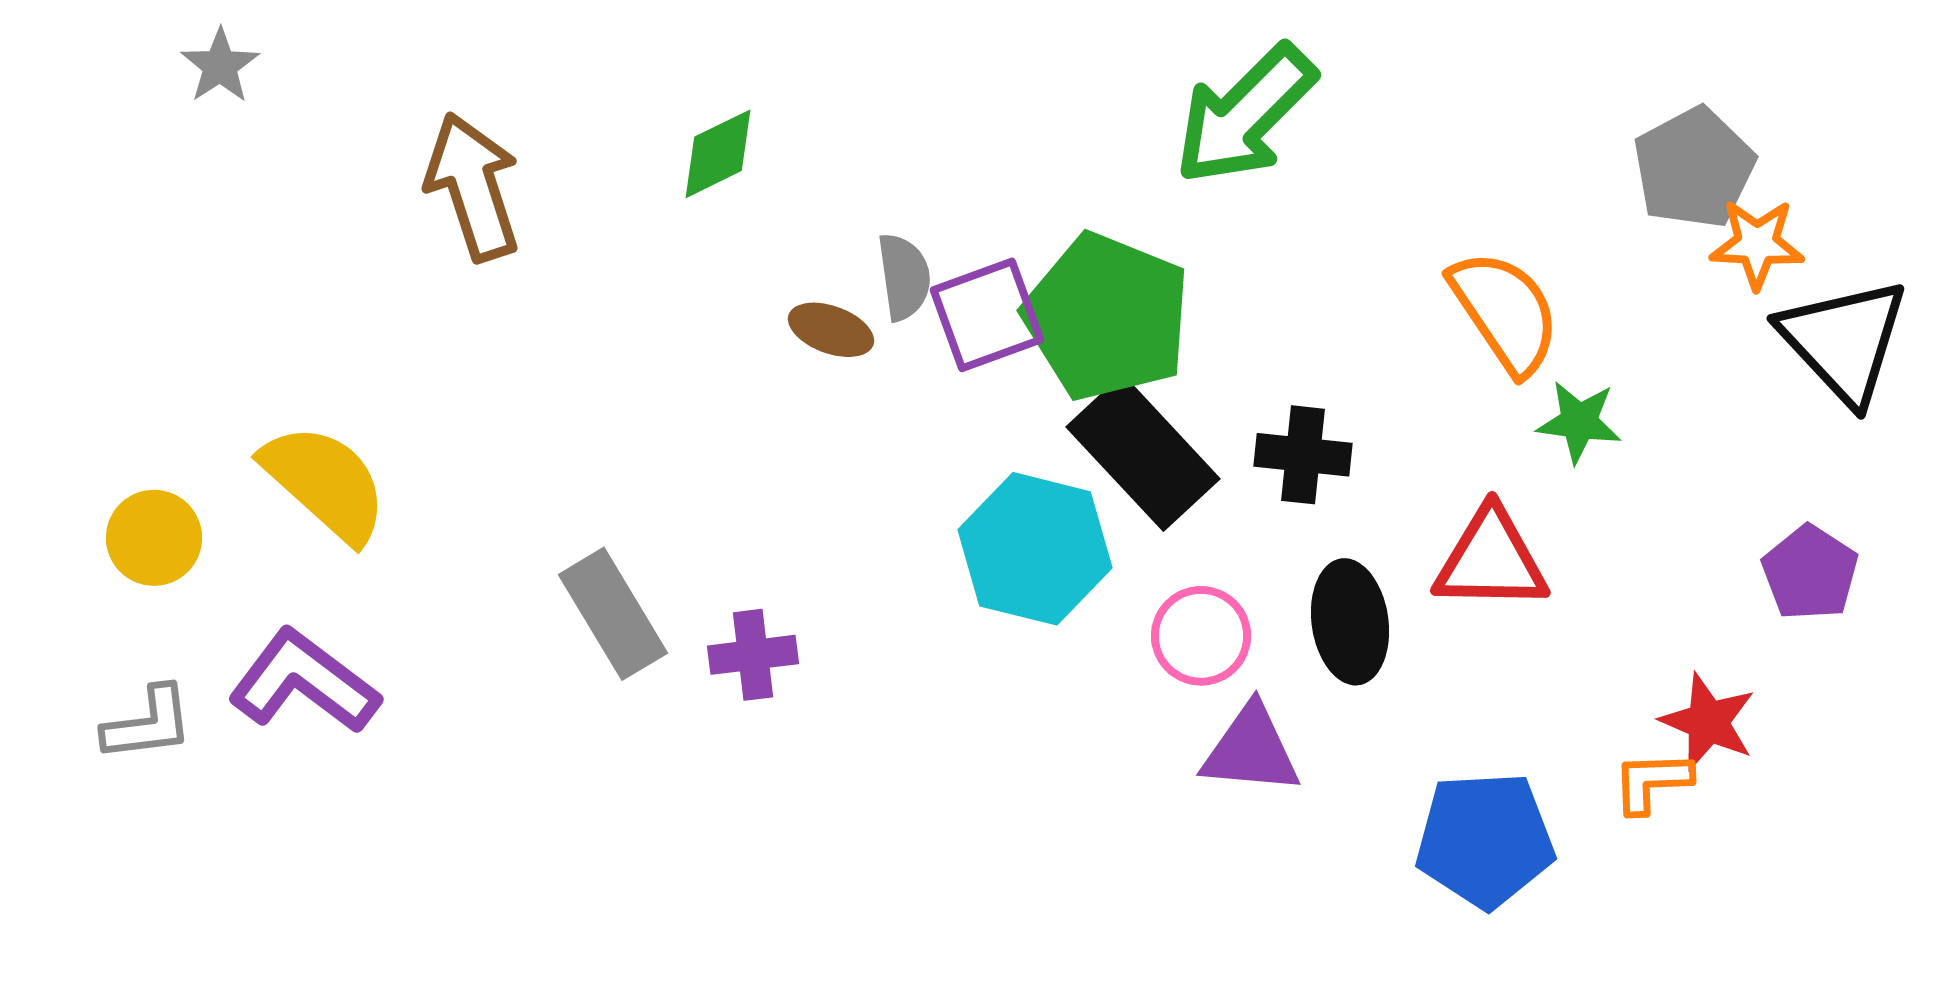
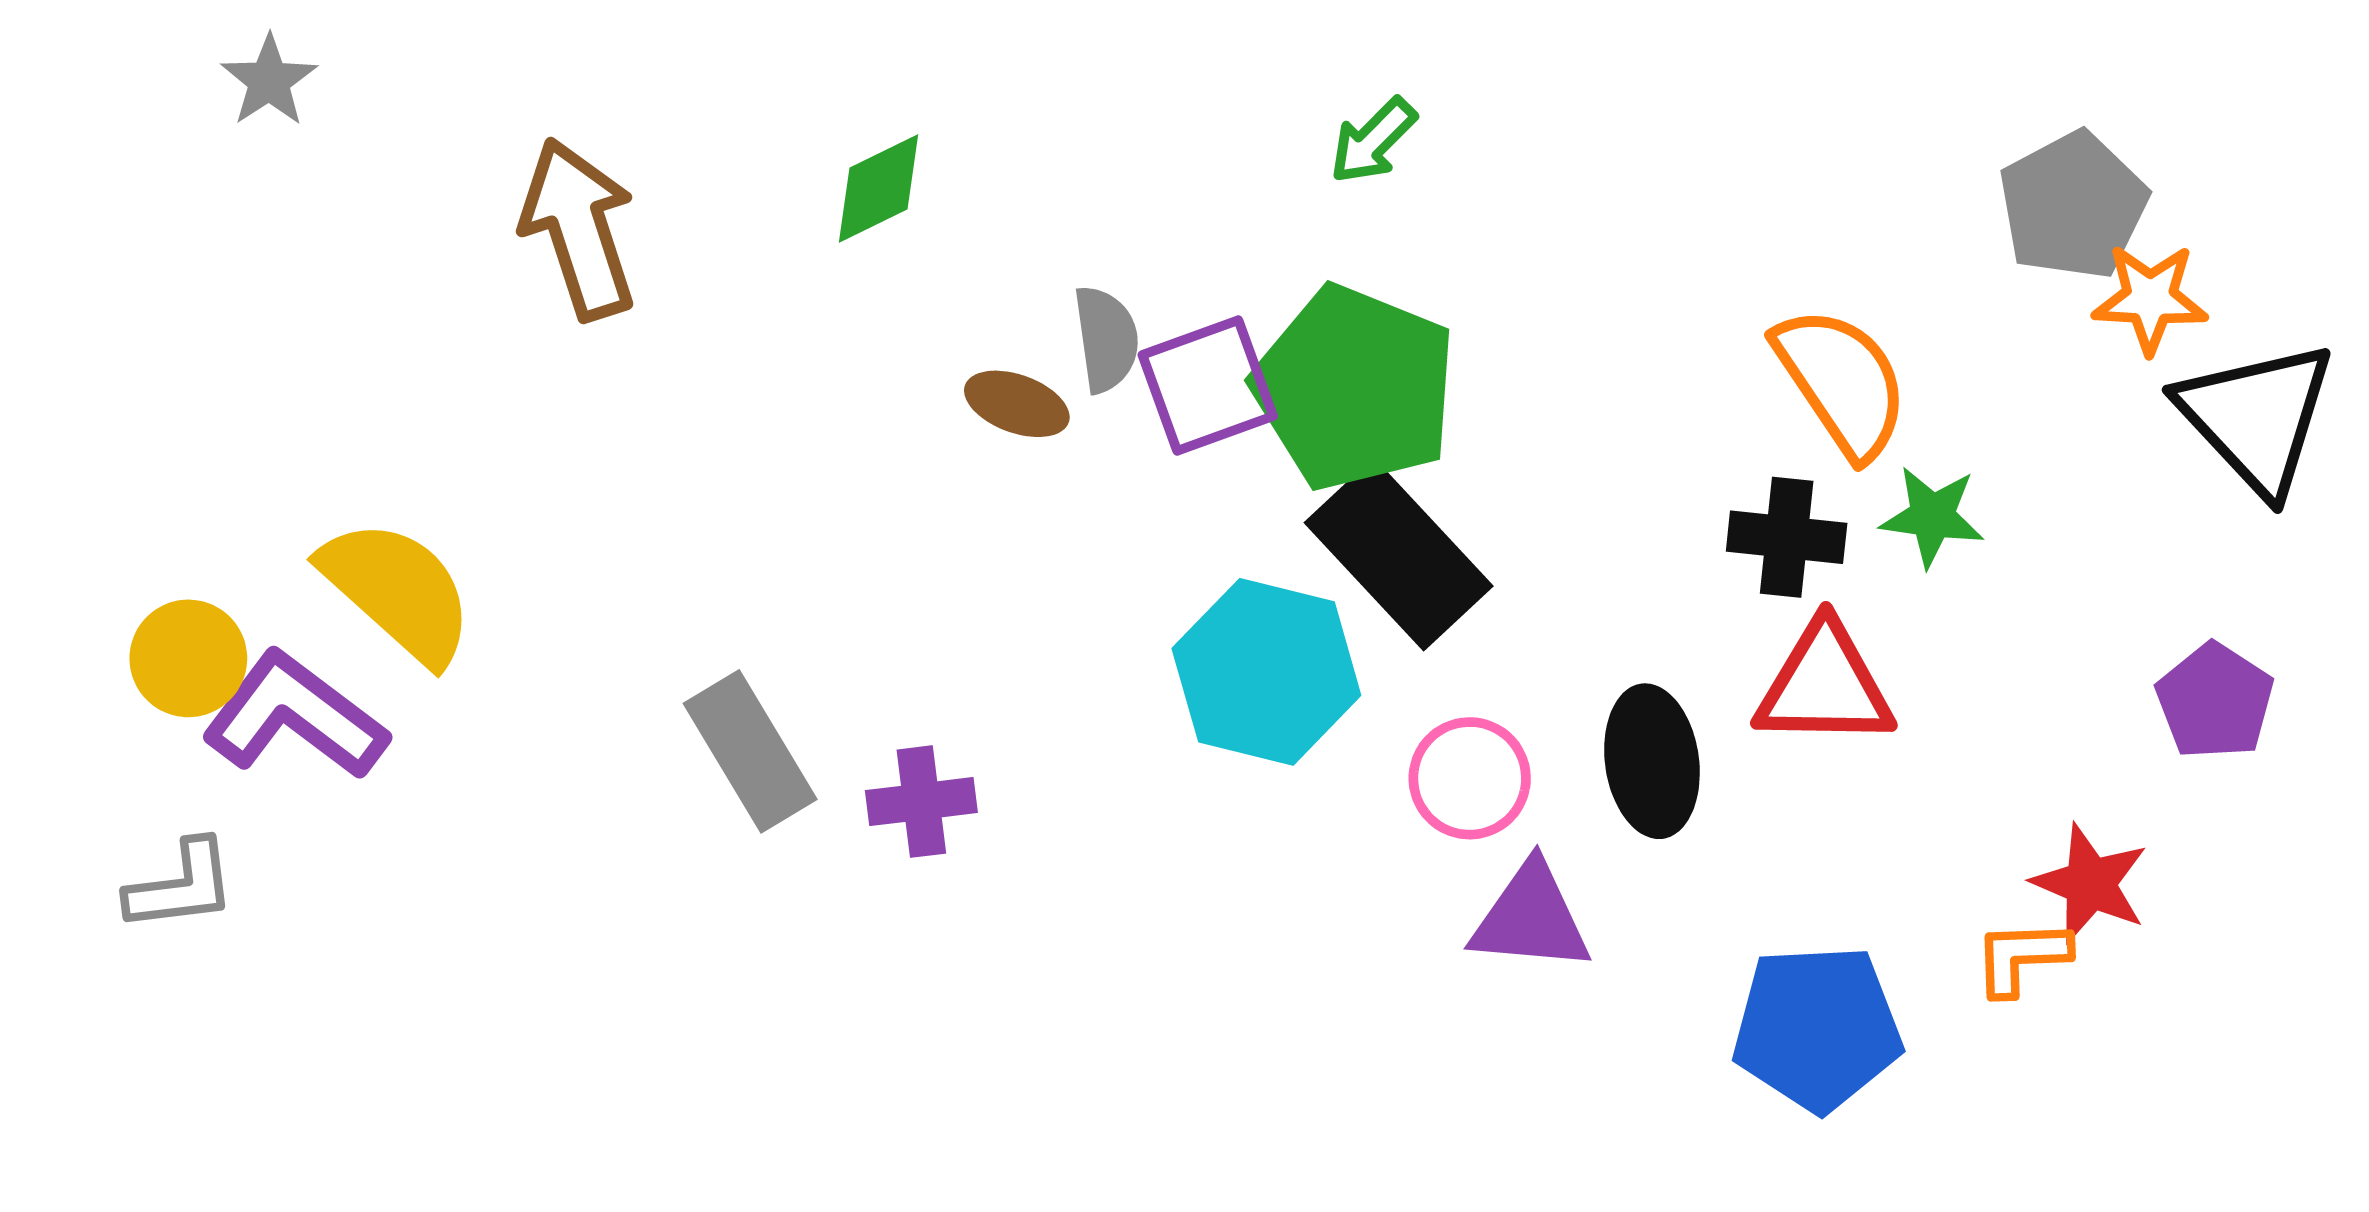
green arrow: (1245, 115) -> (1373, 141), moved, size x0.5
black cross: (1303, 455) -> (1787, 537), moved
purple L-shape: (304, 682) -> (295, 716), moved

